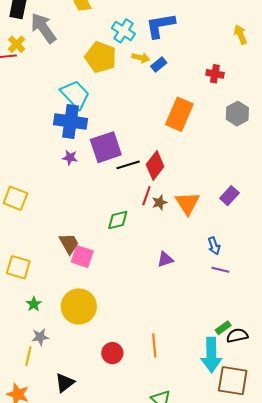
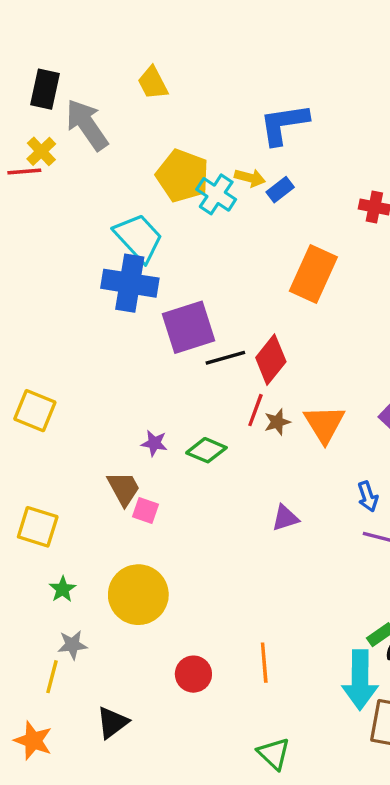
cyan cross: (123, 31) -> (216, 194), moved
purple star: (70, 158) -> (154, 443), moved
green diamond: (118, 220) -> (206, 450), turned 35
pink square: (82, 256) -> (145, 511), size x0.7

